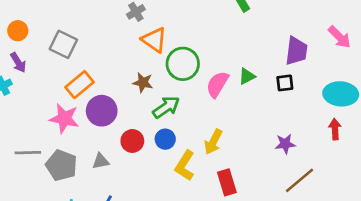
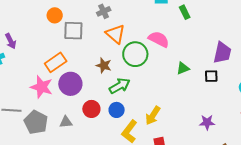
orange circle: (18, 31) -> (55, 15), moved
gray square: (63, 44) -> (73, 31), moved, turned -30
pink semicircle: (217, 84) -> (159, 39), moved, turned 80

